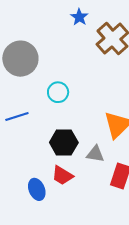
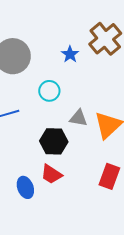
blue star: (79, 17) -> (70, 54), moved
gray triangle: (95, 154) -> (78, 118), moved

